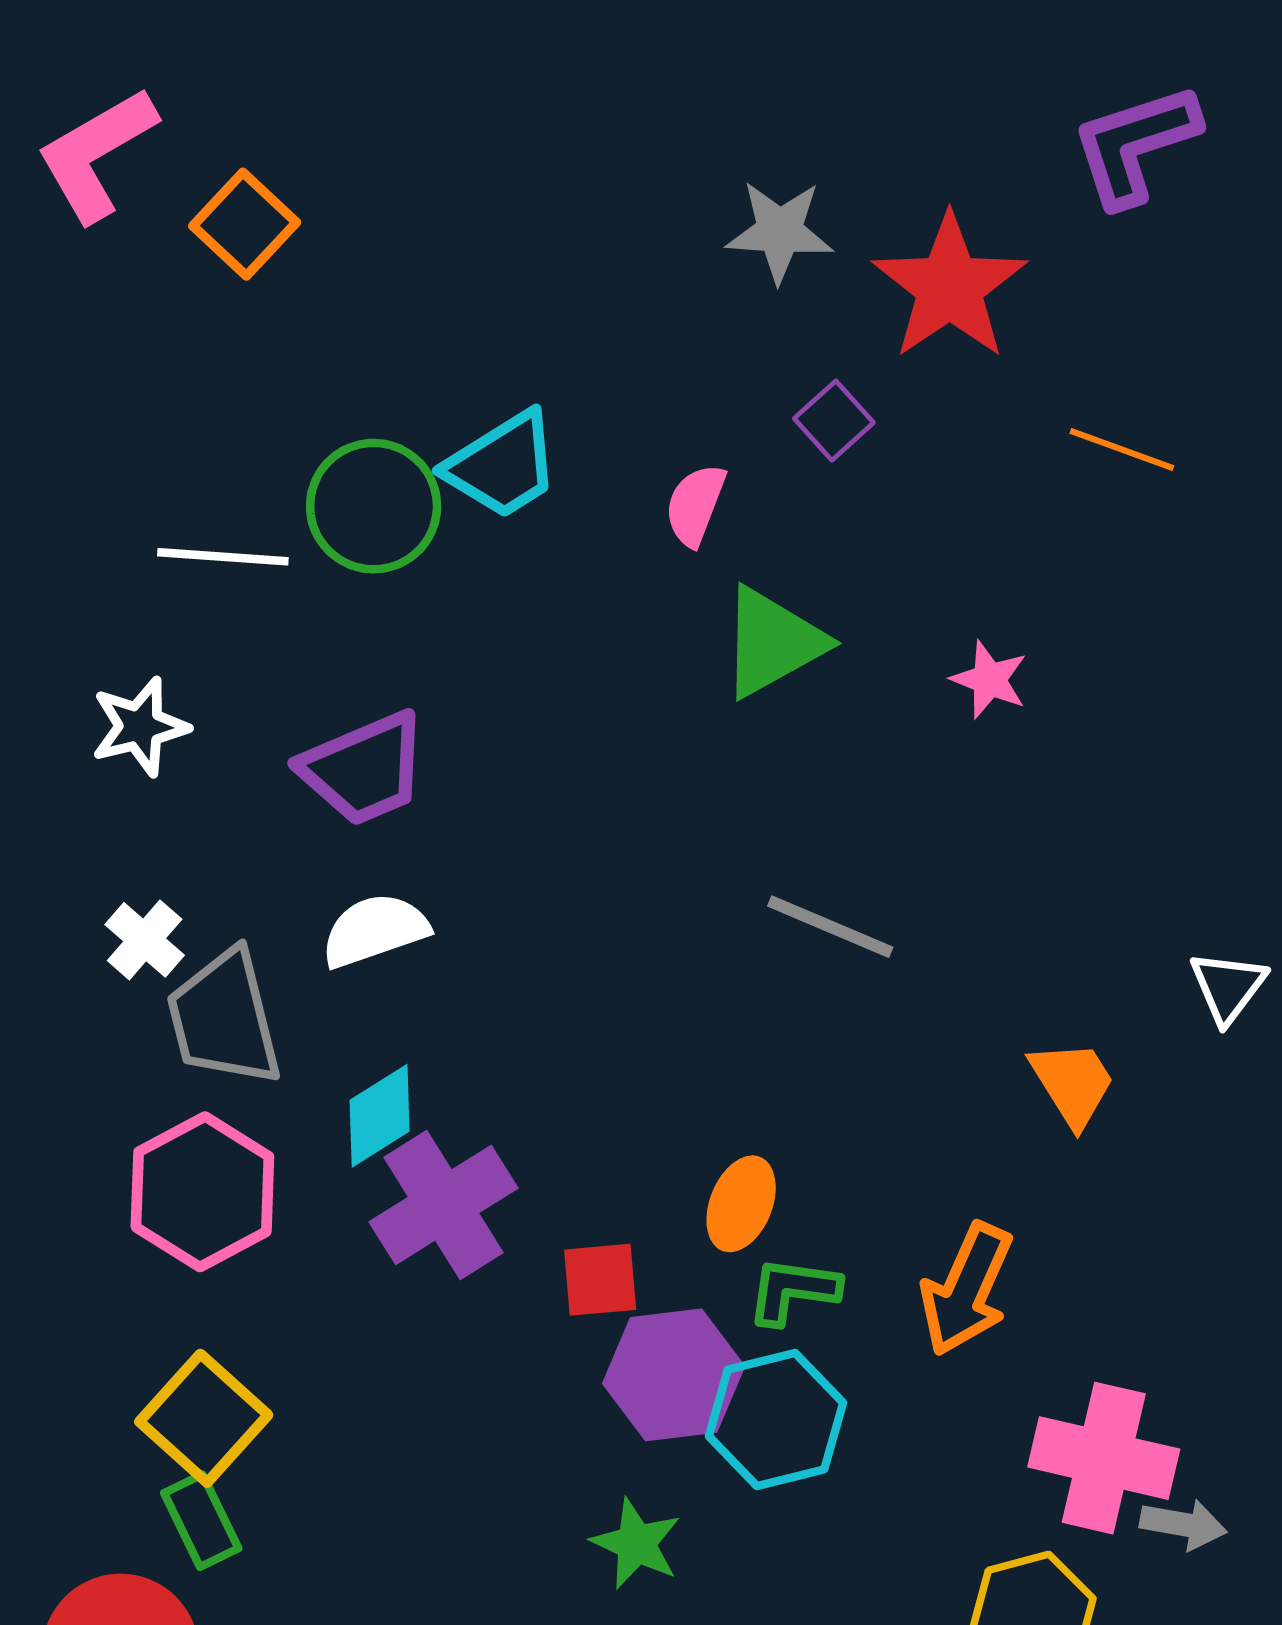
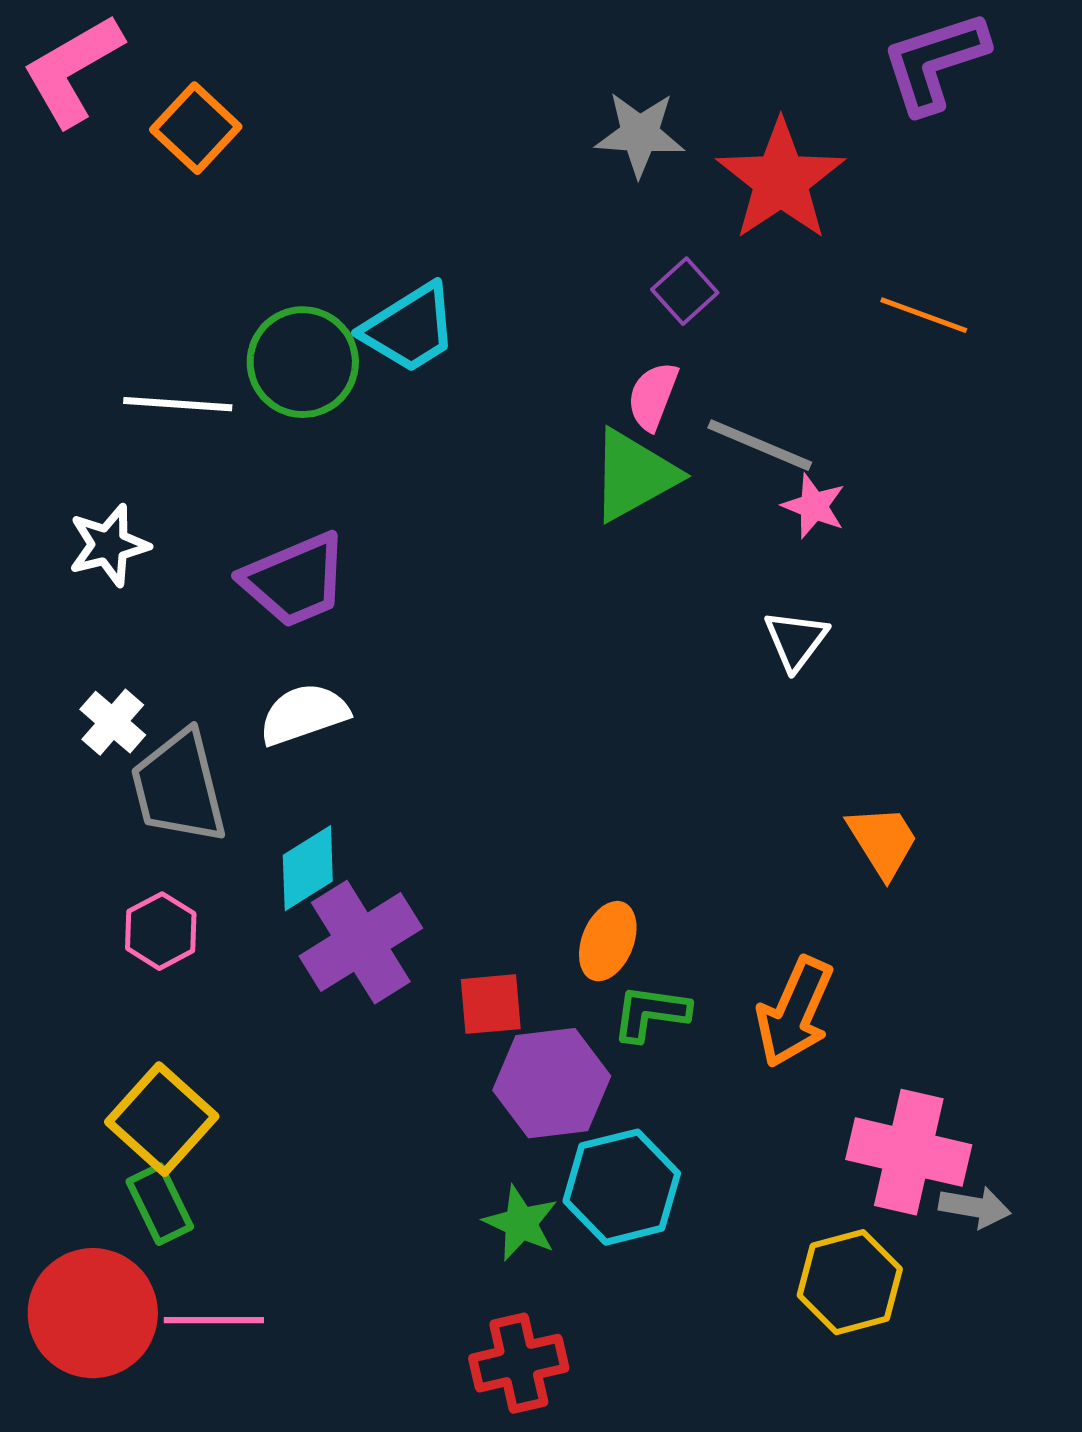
pink semicircle: (695, 505) -> (653, 396), moved
gray line: (830, 927) -> (760, 445), moved
white triangle: (1228, 987) -> (796, 640), moved
pink hexagon: (202, 1192) -> (161, 931), size x0.6
cyan hexagon: (776, 1419) -> (622, 1187), moved

